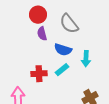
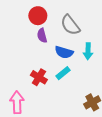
cyan arrow: (86, 59) -> (88, 51), moved
red cross: (39, 74) -> (39, 77), turned 35

